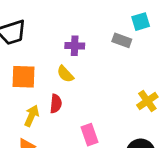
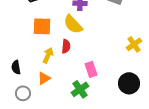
yellow semicircle: (65, 74) -> (73, 24), size x1.5

